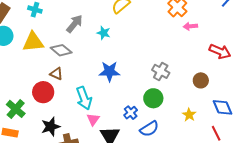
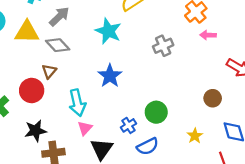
gray arrow: (75, 24) -> (59, 16), moved
cyan star: (104, 33) -> (108, 31), size x1.6
blue star: (109, 71) -> (110, 76), turned 30
gray cross: (161, 71) -> (163, 46), moved, turned 30
brown triangle: (56, 74) -> (49, 71), turned 40

